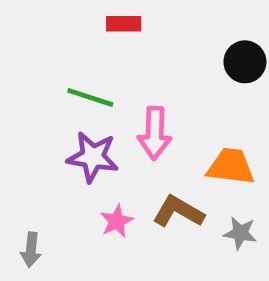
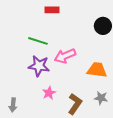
pink arrow: (155, 133) -> (65, 56), turned 65
brown L-shape: (178, 212) -> (75, 104), moved, turned 95

